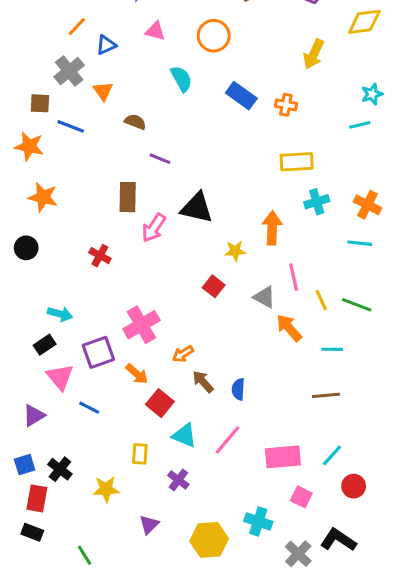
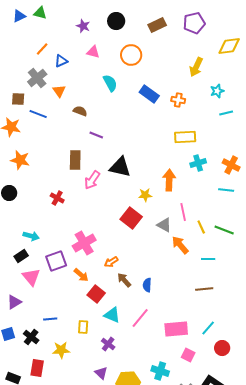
cyan star: (372, 94) -> (217, 91), moved
red square: (214, 286) -> (131, 218), size x1.5
blue line: (89, 408) -> (50, 319), moved, turned -32
red rectangle: (37, 498) -> (37, 368), moved
purple triangle: (149, 525) -> (101, 373), moved, turned -32

